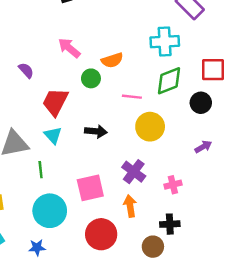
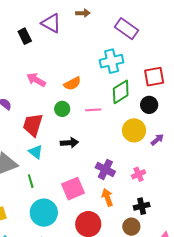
green circle: (91, 78) -> (62, 109), moved
yellow circle: (150, 127) -> (134, 130), moved

